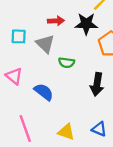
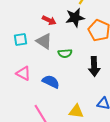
red arrow: (56, 21) -> (49, 20), turned 40

